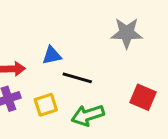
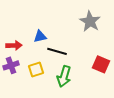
gray star: (127, 33) -> (90, 21), turned 30
green arrow: (88, 115) -> (64, 76), turned -55

